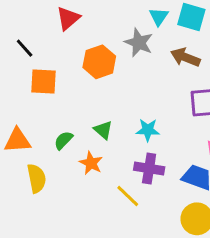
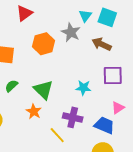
green triangle: (103, 130) -> (43, 90), size x1.5
cyan star: (148, 130) -> (83, 88), moved
green semicircle: (63, 140) -> (11, 86), moved

